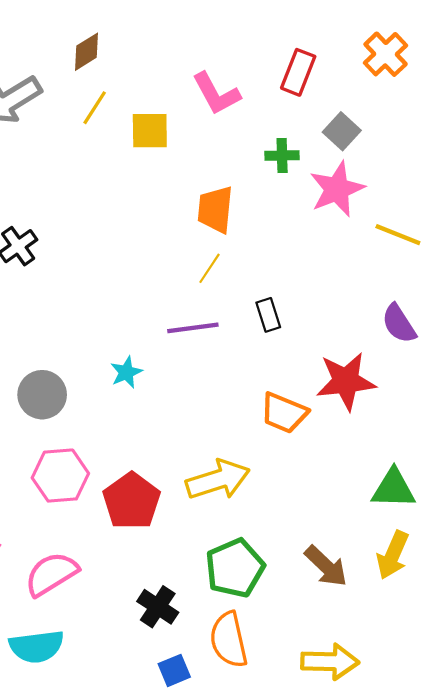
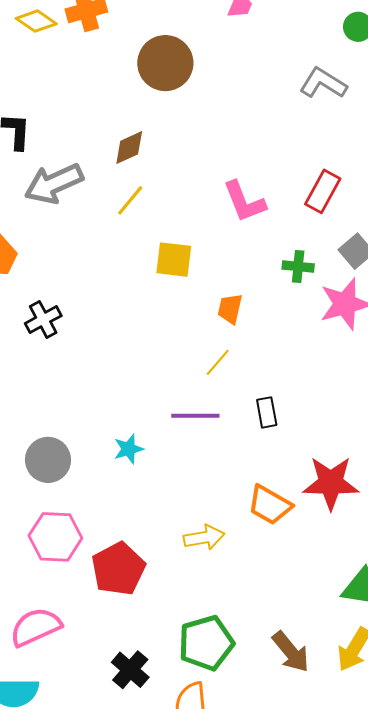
yellow square: (150, 131) -> (174, 260), moved
orange trapezoid: (215, 209) -> (230, 309), size x0.7
yellow arrow: (218, 480) -> (204, 537), moved, size x0.7

